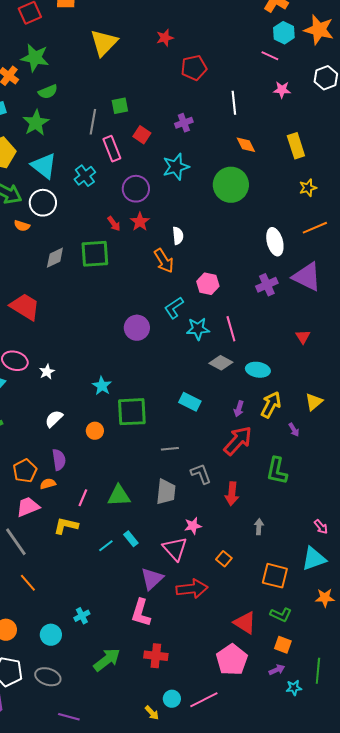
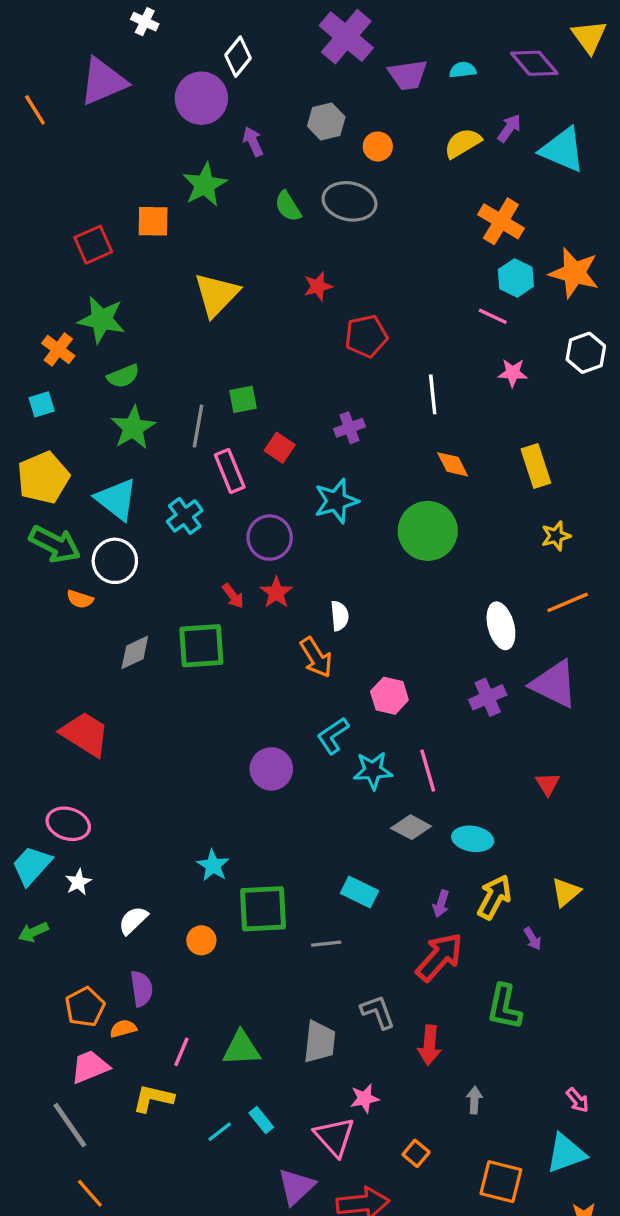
green star: (36, 123) -> (133, 428), moved
white star: (47, 372) -> (78, 882), moved
gray line: (170, 449) -> (326, 944), moved

